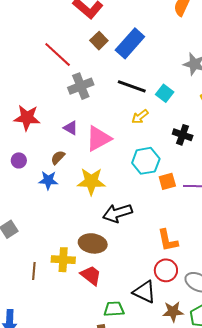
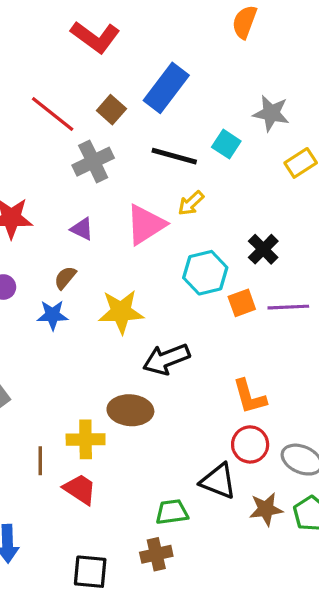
brown square: (99, 41) -> (111, 110), moved
cyan square: (165, 93) -> (226, 144), moved
black cross: (183, 135) -> (263, 249), moved, turned 30
pink triangle: (98, 139) -> (146, 224), moved
red trapezoid: (91, 275) -> (80, 489), moved

